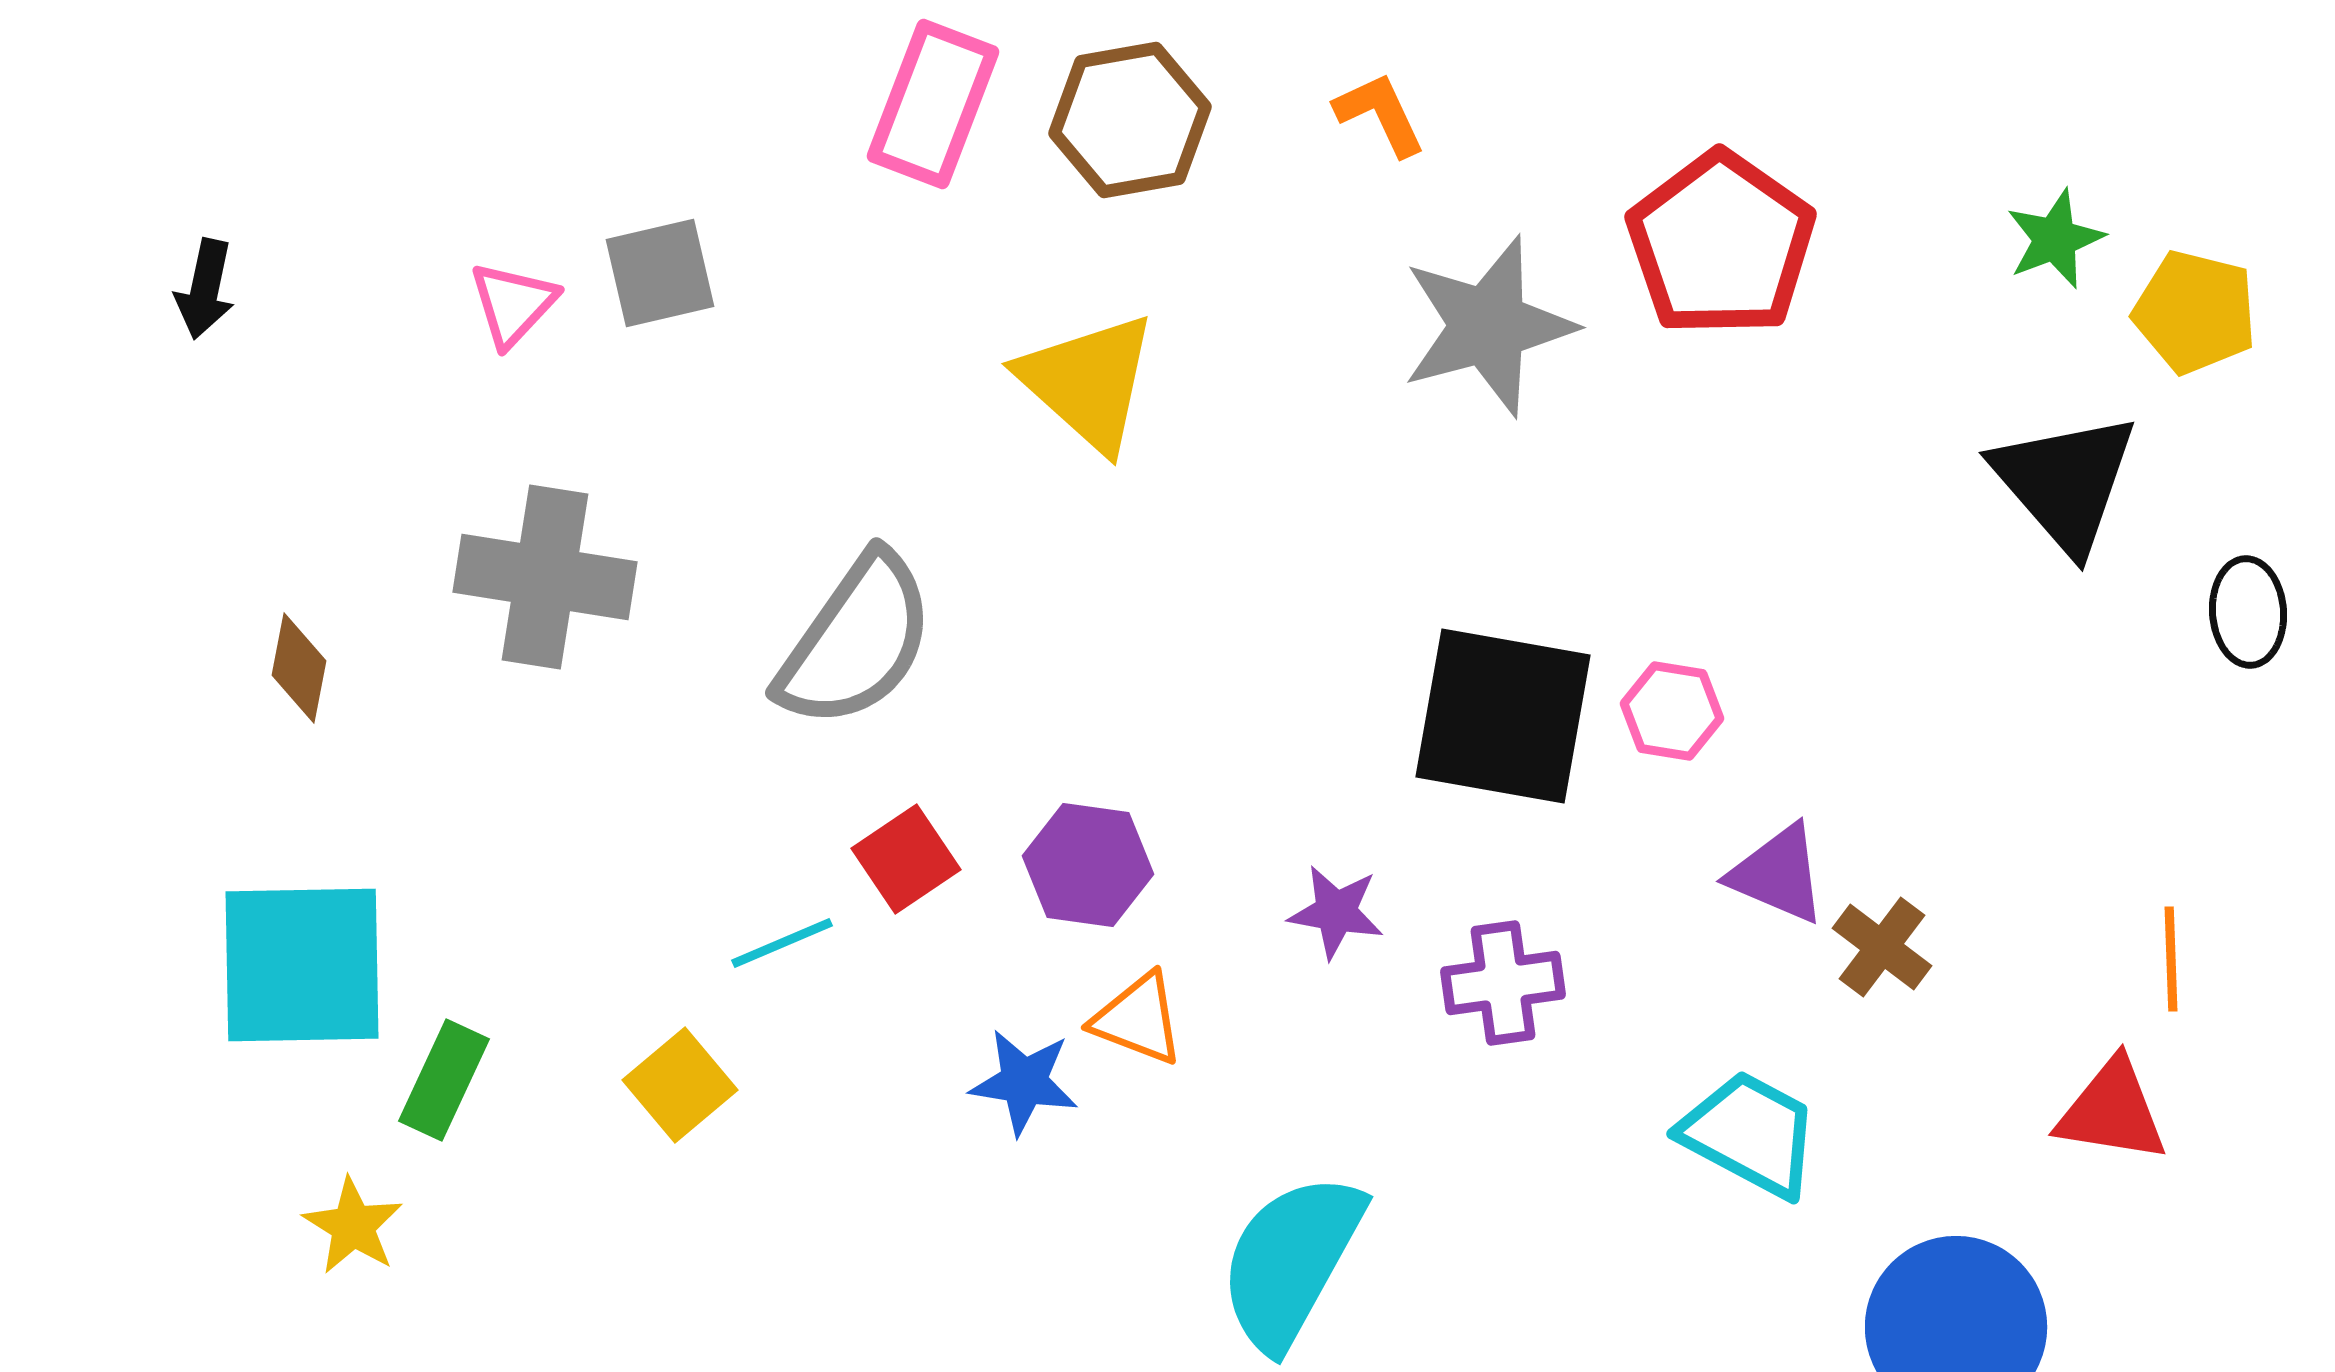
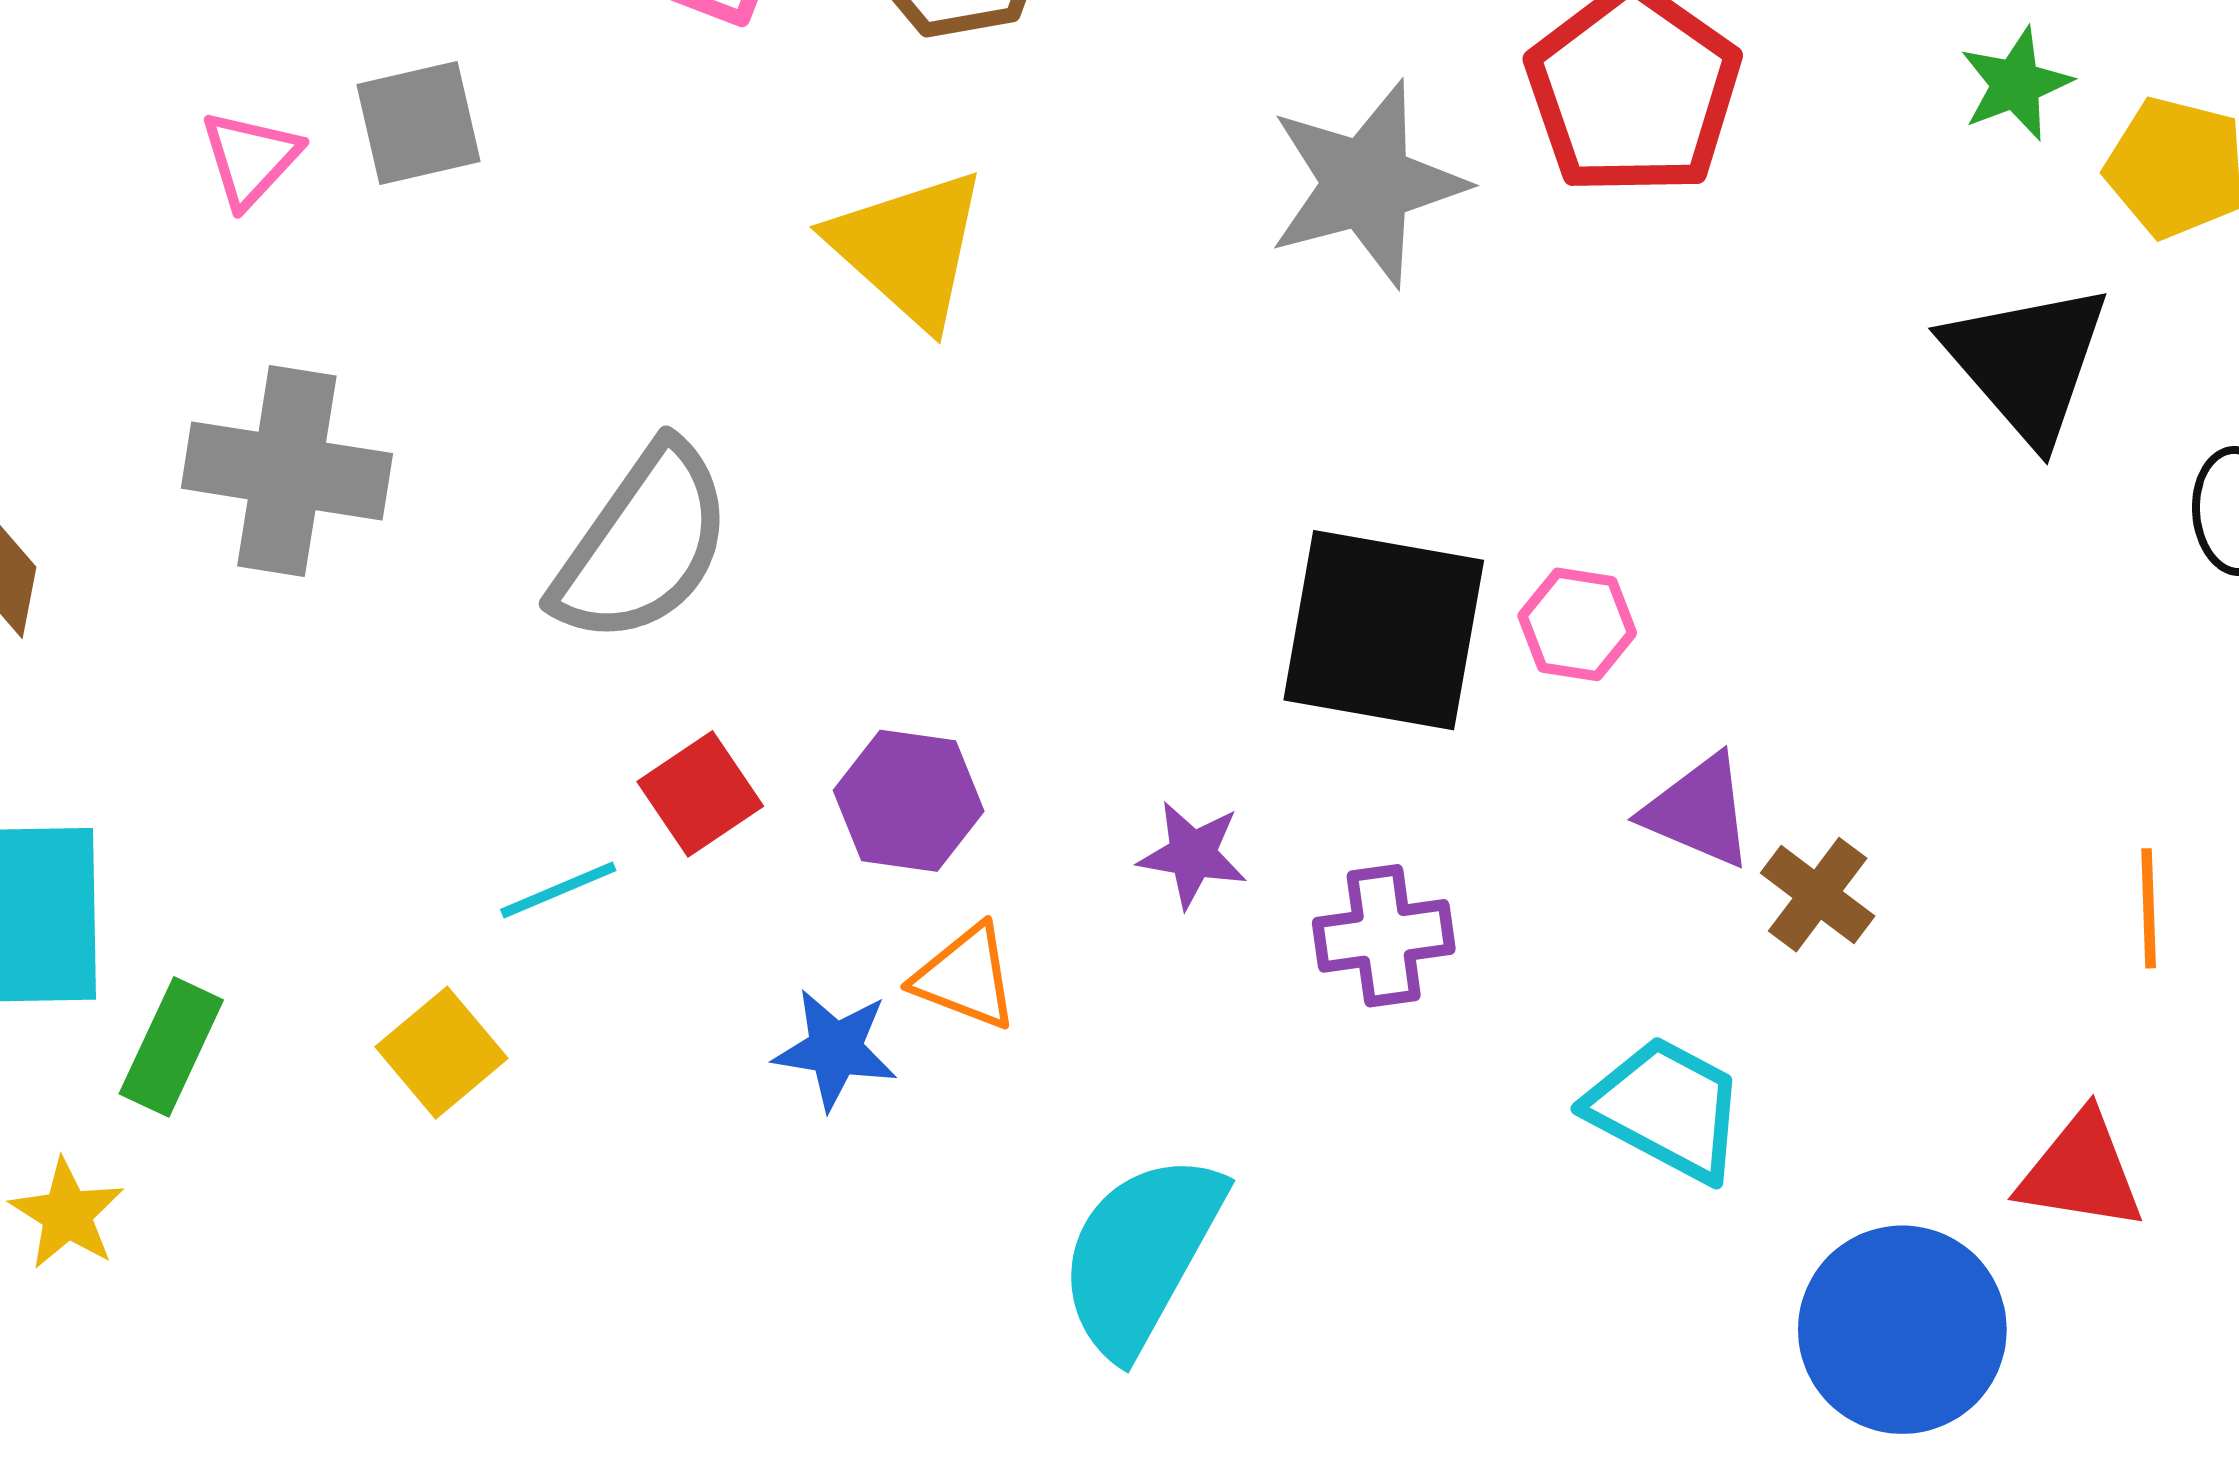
red triangle: (2112, 1111) -> (2081, 1172), moved

